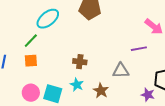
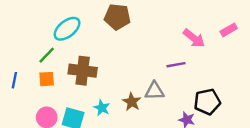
brown cross: (80, 62) -> (83, 71), moved, size x1.6
brown star: (101, 91) -> (132, 102), moved

